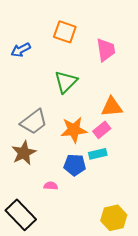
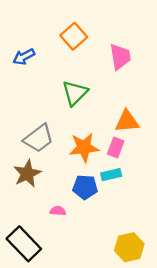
orange square: (65, 32) -> (74, 36), turned 30
pink rectangle: (102, 130) -> (116, 147), turned -30

